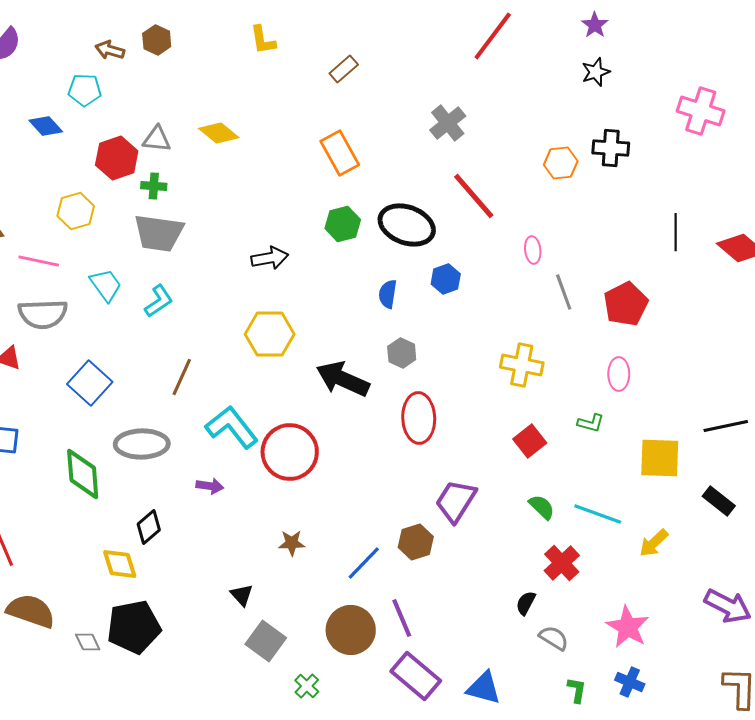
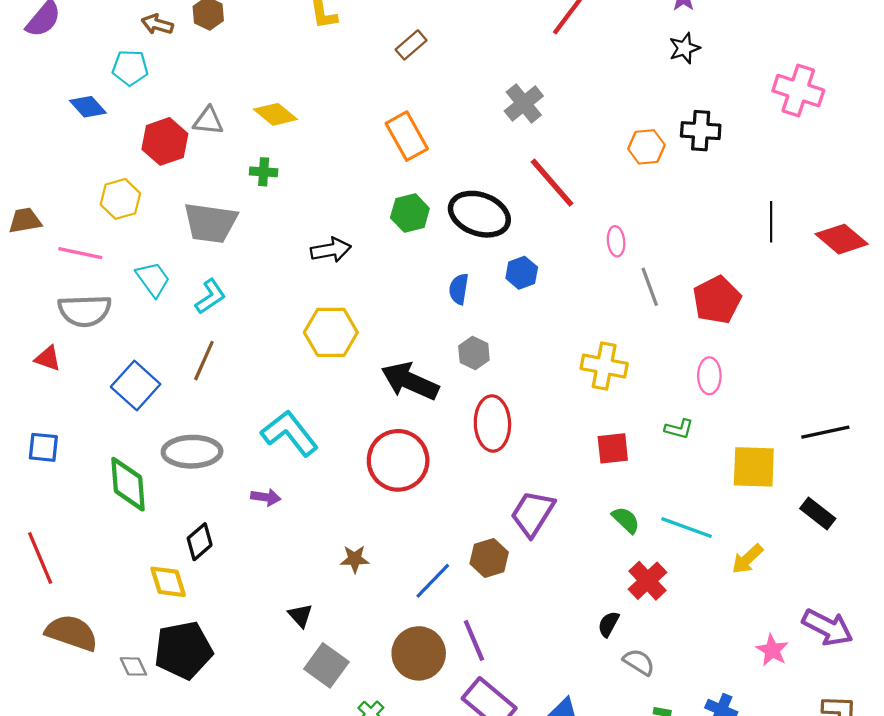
green cross: (154, 186) -> (264, 172), moved
brown line: (182, 377) -> (204, 361), moved
red square: (530, 441) -> (613, 448), turned 32
red circle: (290, 452) -> (398, 460), moved
pink star: (628, 627) -> (772, 650), moved, size x0.7

